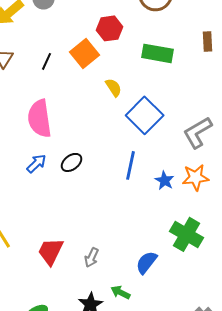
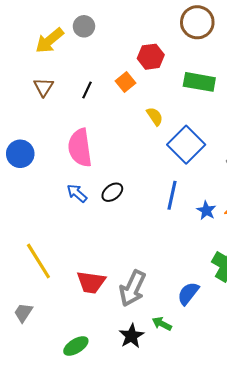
orange square: (84, 53) -> (125, 82), size x0.7
blue arrow: (36, 163) -> (77, 193), turned -95
red trapezoid: (50, 251) -> (91, 282), turned -108
gray arrow: (92, 257) -> (133, 288), size x1.8

